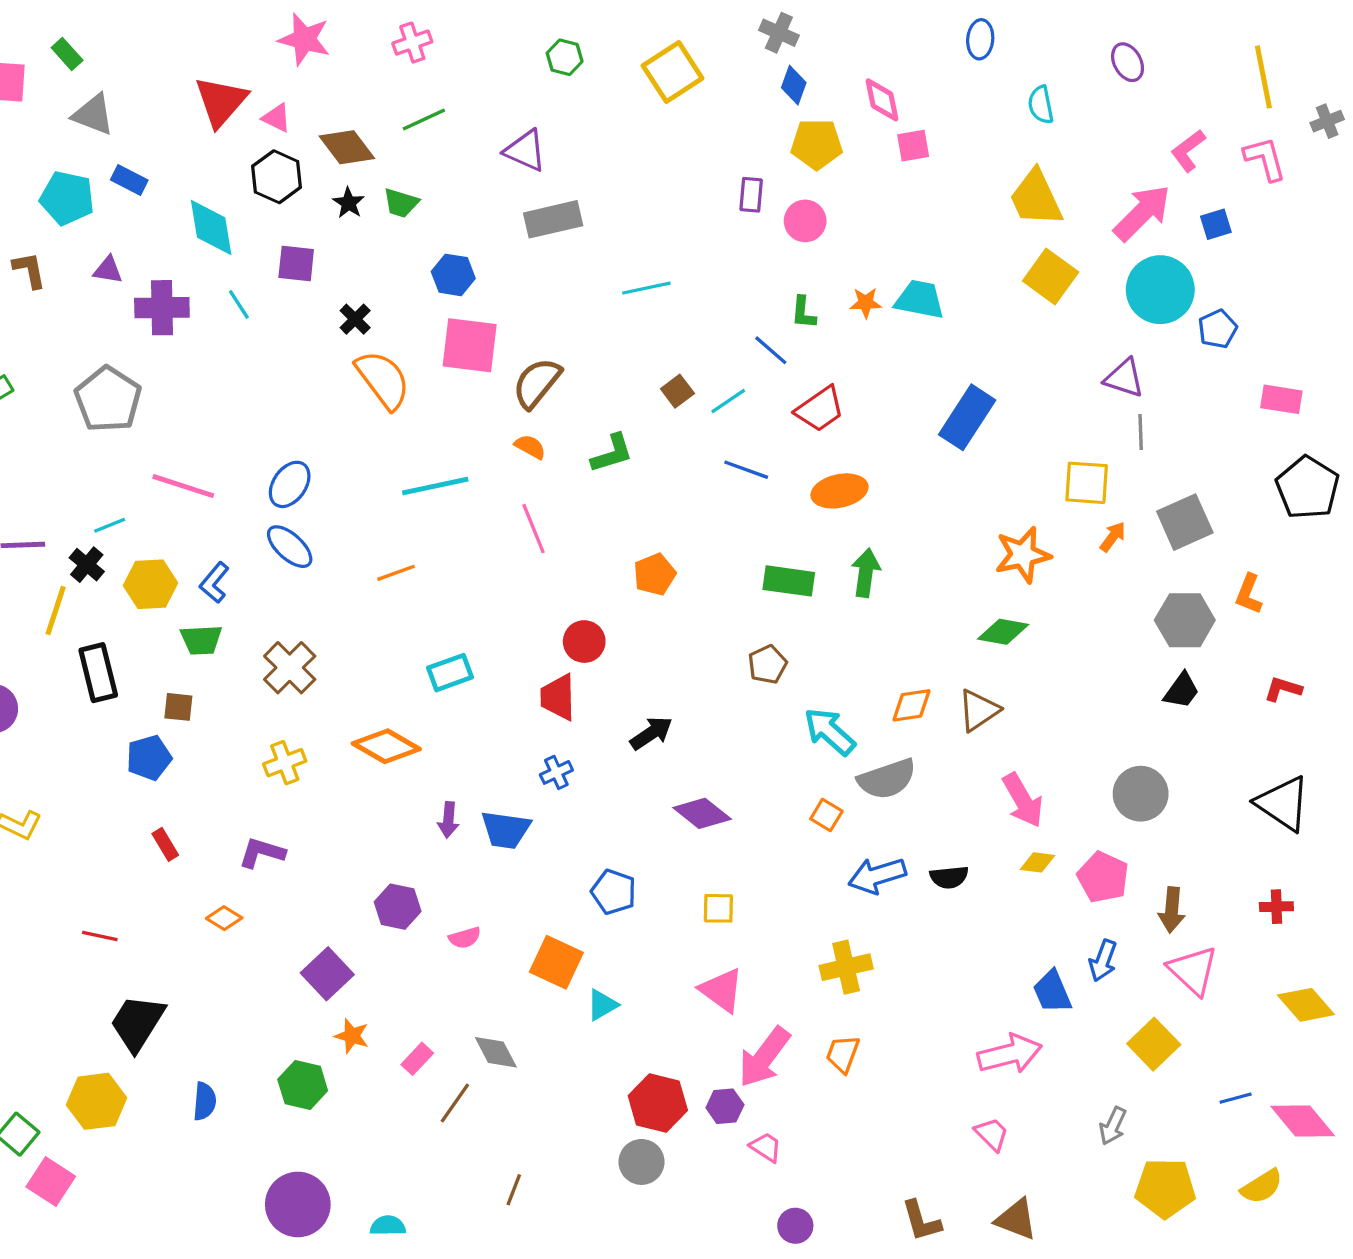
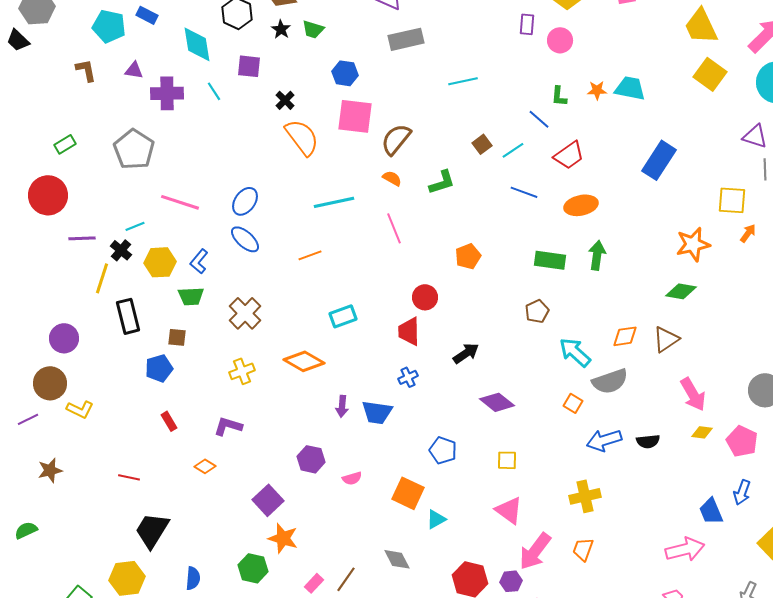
orange star: (352, 1036) -> (283, 538), size x1.4
gray diamond: (496, 1052) -> (397, 559), moved
pink rectangle: (417, 1059) -> (314, 583), moved

